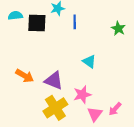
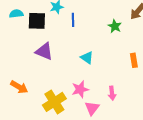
orange arrow: (25, 76) -> (19, 87), moved
purple triangle: (54, 80) -> (44, 51), moved
pink arrow: (115, 109) -> (112, 93), moved, turned -48

